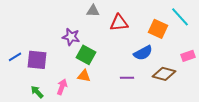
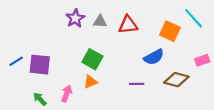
gray triangle: (93, 11) -> (100, 22), moved
purple star: (71, 37) -> (75, 18), moved, turned 30
orange triangle: (84, 76) -> (90, 82), turned -32

